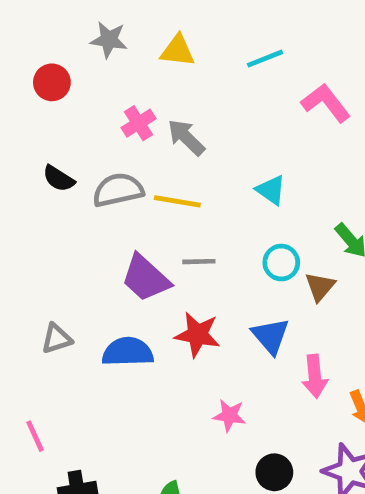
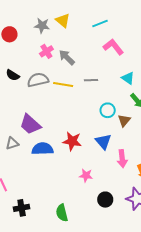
gray star: (109, 40) -> (42, 26), moved
yellow triangle: (178, 51) -> (63, 20), turned 35
pink L-shape: (326, 103) -> (113, 47), moved
cyan triangle: (271, 190) -> (128, 78), moved
gray line: (199, 262) -> (91, 80), moved
purple trapezoid: (146, 278) -> (30, 124), moved

